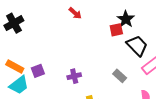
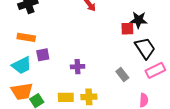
black star: (126, 19) -> (139, 20), turned 30
orange rectangle: (15, 66) -> (26, 37), moved, turned -30

